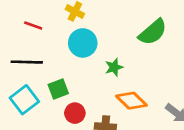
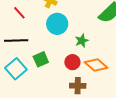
red line: (33, 25) -> (19, 13), turned 32
red circle: (75, 113) -> (72, 62), moved

